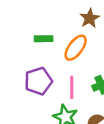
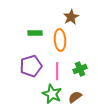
orange ellipse: (76, 48) -> (60, 40), turned -40

